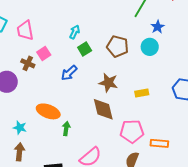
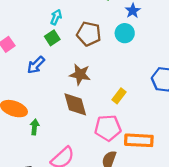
cyan arrow: (75, 32) -> (56, 17), moved
yellow rectangle: (142, 93) -> (119, 96), moved, turned -40
orange rectangle: (159, 143) -> (139, 140), size x1.4

